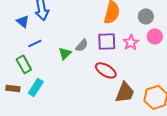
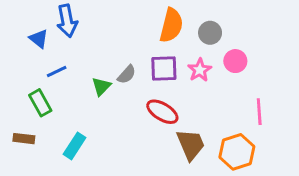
gray circle: (146, 16) -> (210, 33), moved
cyan rectangle: (36, 87) -> (74, 146), moved
brown trapezoid: (125, 92) -> (191, 144), turned -45

